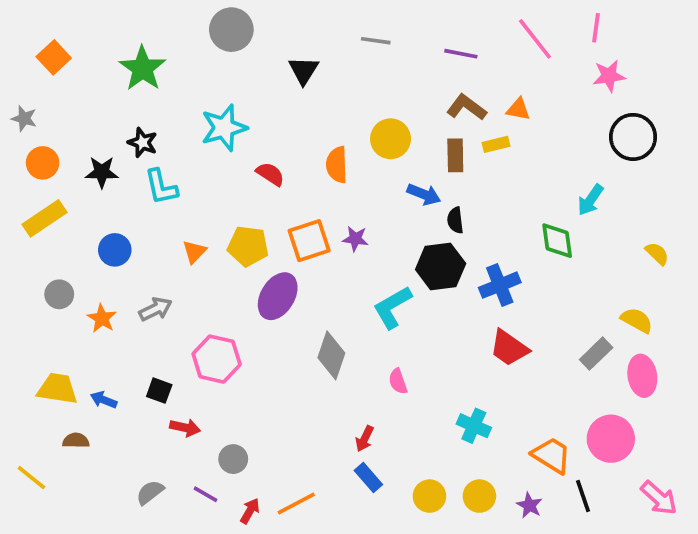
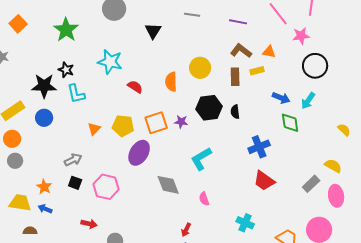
pink star: (609, 76) -> (301, 36), moved
cyan star: (224, 128) -> (110, 62), turned 30
black circle: (633, 137) -> (315, 66), moved
orange circle: (43, 163) -> (12, 139), moved
black star: (102, 172) -> (44, 86), size x1.4
blue arrow: (424, 194) -> (281, 98), moved
blue circle: (115, 250) -> (44, 118), moved
black hexagon: (441, 267) -> (209, 108), moved
gray circle: (59, 294) -> (15, 161), moved
orange star: (102, 318) -> (44, 187), moved
gray diamond: (331, 355) -> (168, 185), turned -40
black square: (159, 391) -> (75, 183), moved

